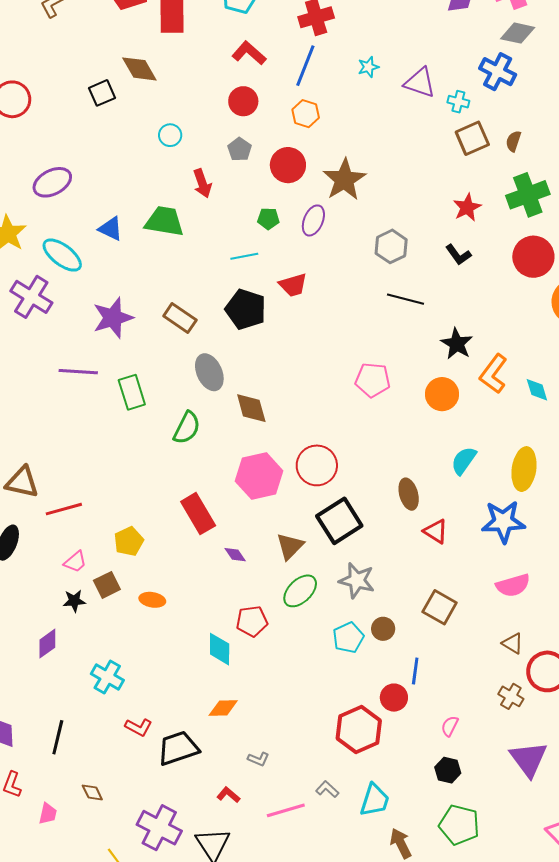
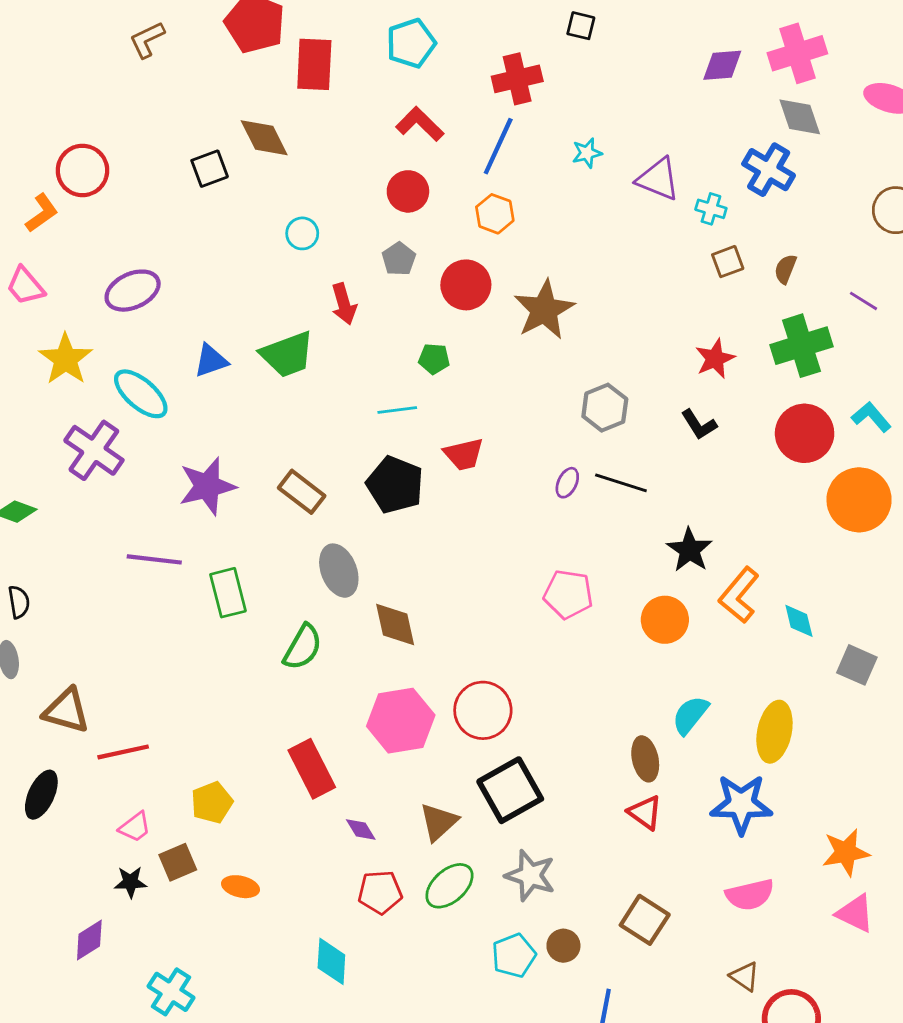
gray diamond: (518, 33) -> (800, 117), turned 56
brown square: (472, 138) -> (728, 262), size x0.7
purple ellipse: (313, 220) -> (567, 483), moved, size x0.7
green trapezoid: (164, 221) -> (287, 354), turned 147
blue triangle: (111, 229) -> (211, 361), turned -48
brown ellipse: (409, 494) -> (645, 759), moved
red pentagon: (252, 621) -> (380, 892), moved

